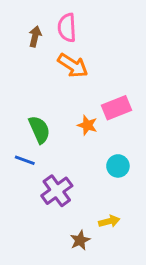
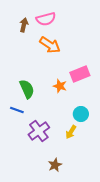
pink semicircle: (67, 28) -> (46, 19), turned -102
yellow arrow: (109, 221) -> (71, 132), moved, turned 136

